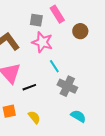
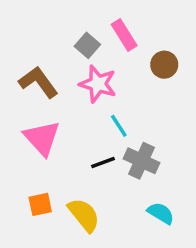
gray square: (36, 20) -> (87, 45), turned 32
black line: (29, 87) -> (103, 162), moved
yellow semicircle: (34, 117) -> (84, 215), size x1.5

